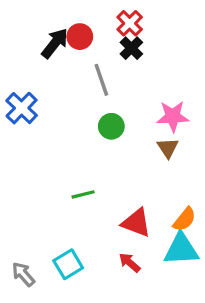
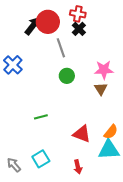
red cross: (130, 23) -> (78, 14), turned -35
red circle: (80, 37) -> (48, 22), size x1.5
green line: (83, 194) -> (41, 117), moved
red arrow: (130, 263) -> (78, 167), moved, turned -144

